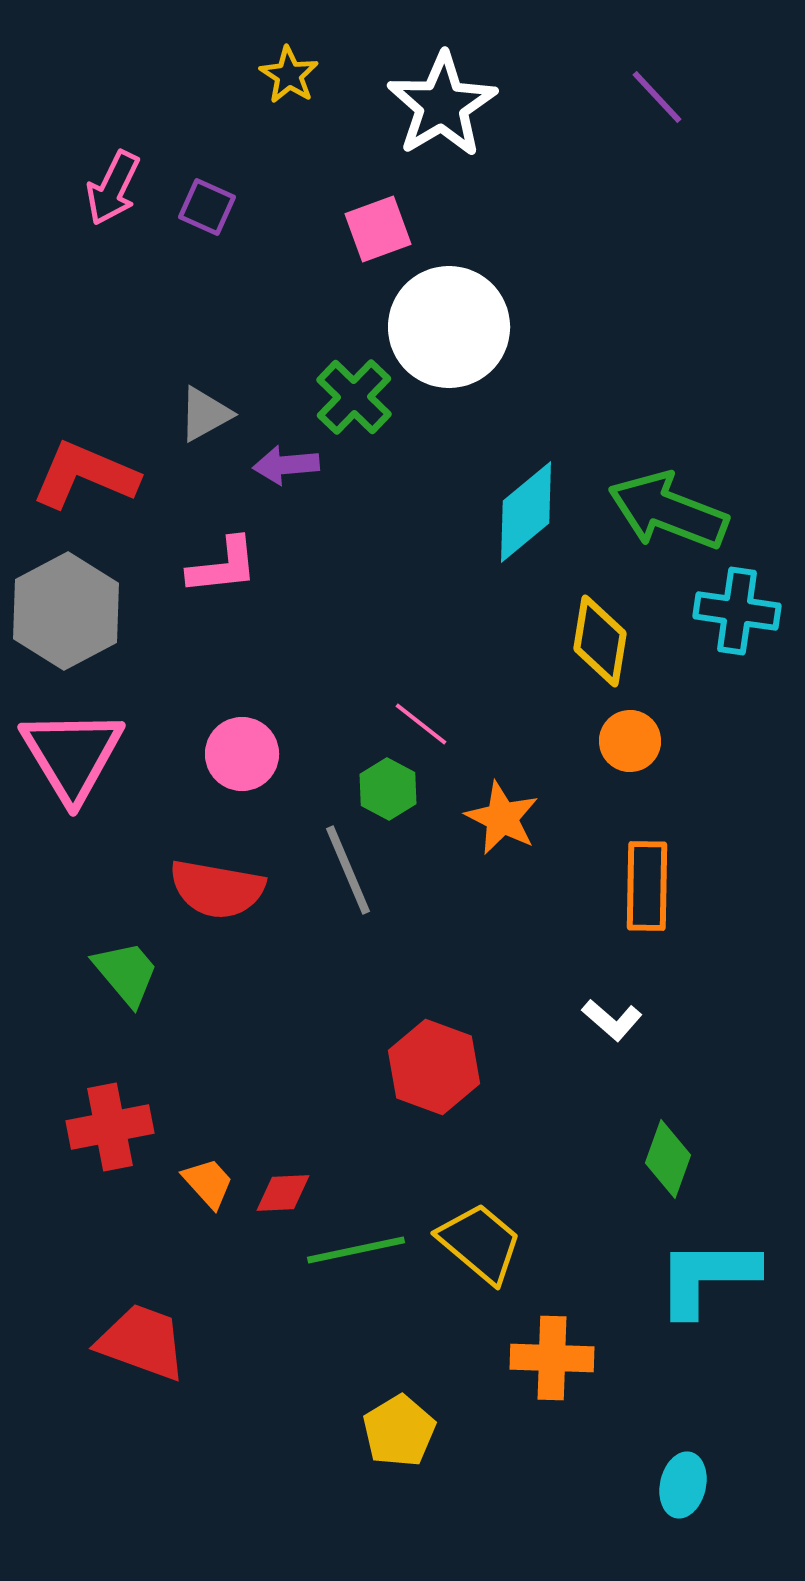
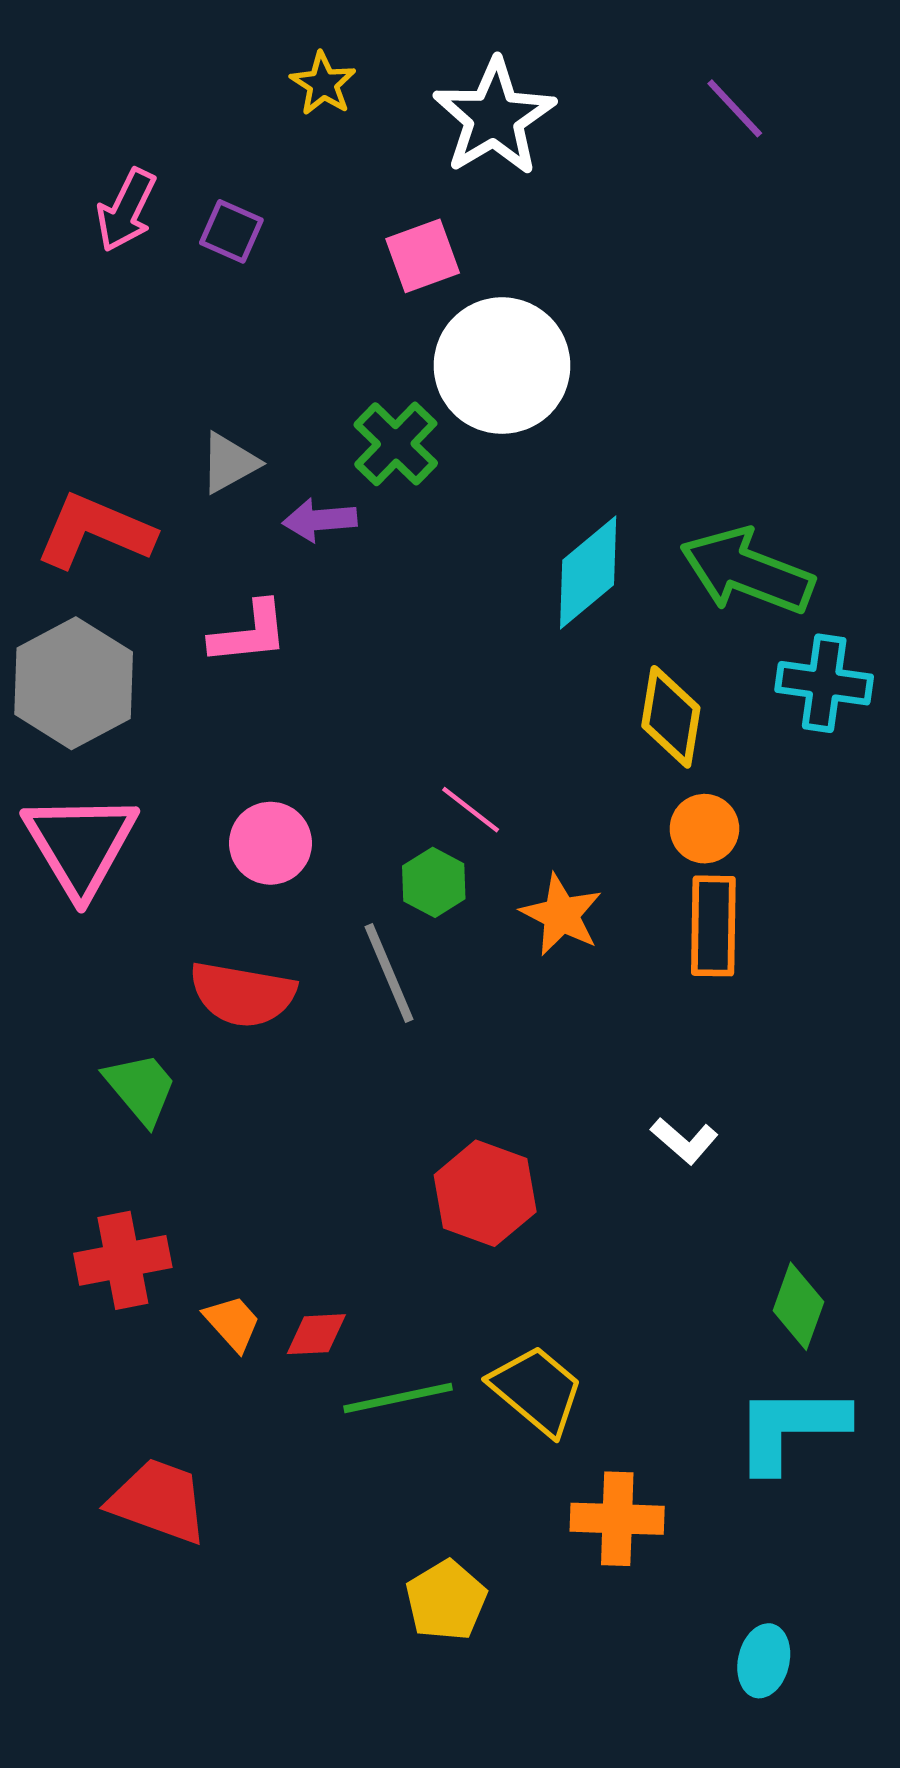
orange rectangle: (647, 886) -> (713, 926), moved
green diamond: (668, 1159) -> (798, 1306), moved

